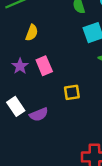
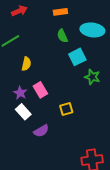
white rectangle: (16, 106) -> (23, 112), moved

